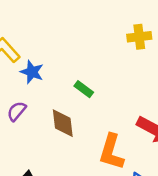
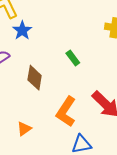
green rectangle: (84, 89) -> (73, 58), moved

